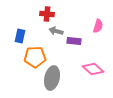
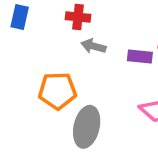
blue rectangle: (20, 36) -> (20, 17), moved
purple rectangle: (74, 41) -> (140, 56), moved

